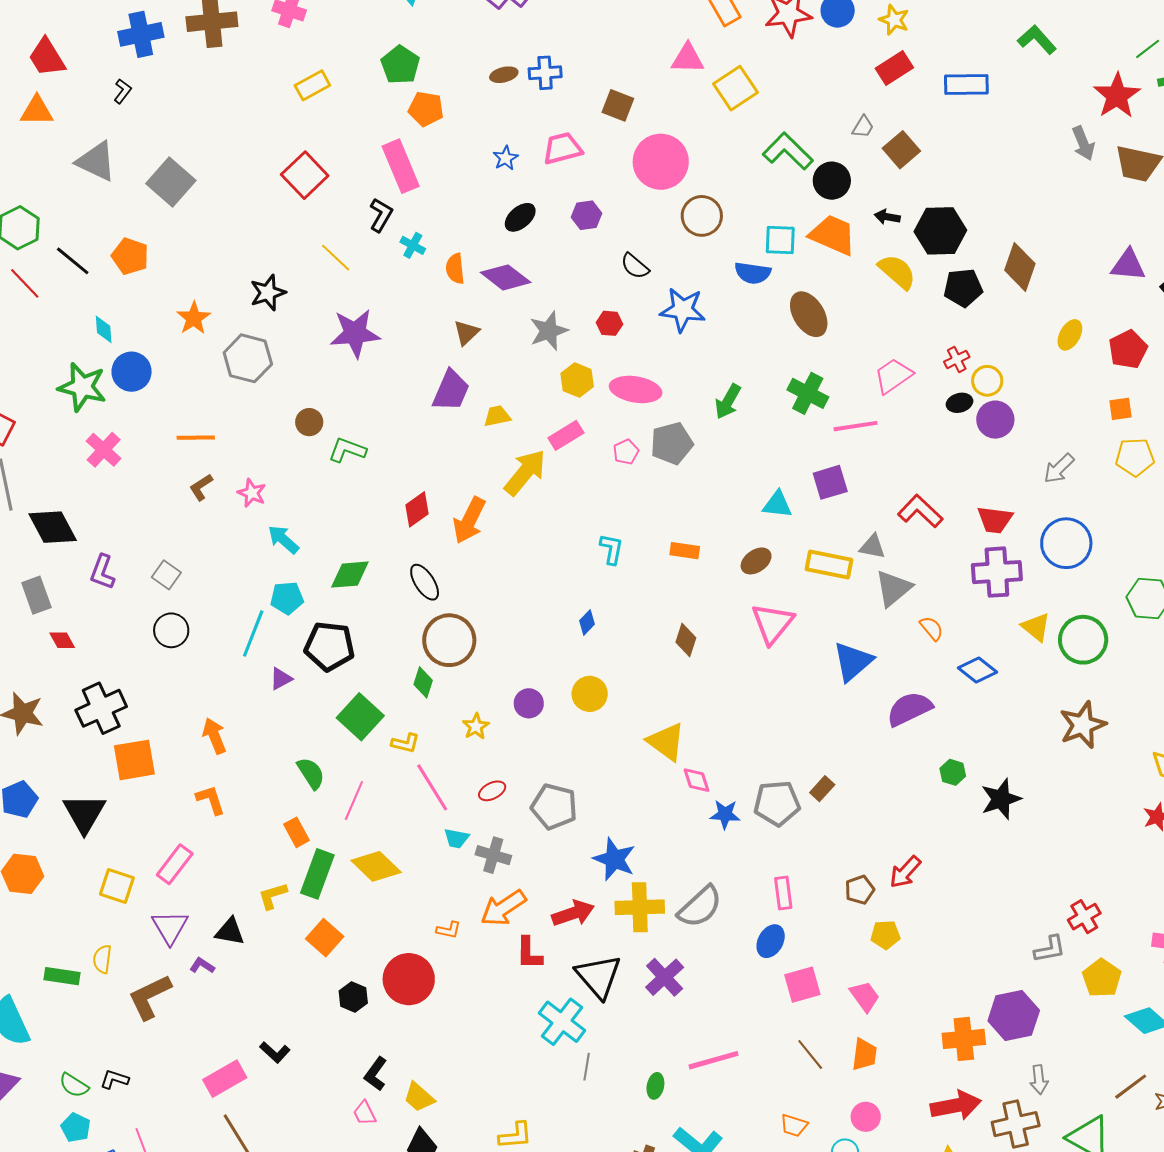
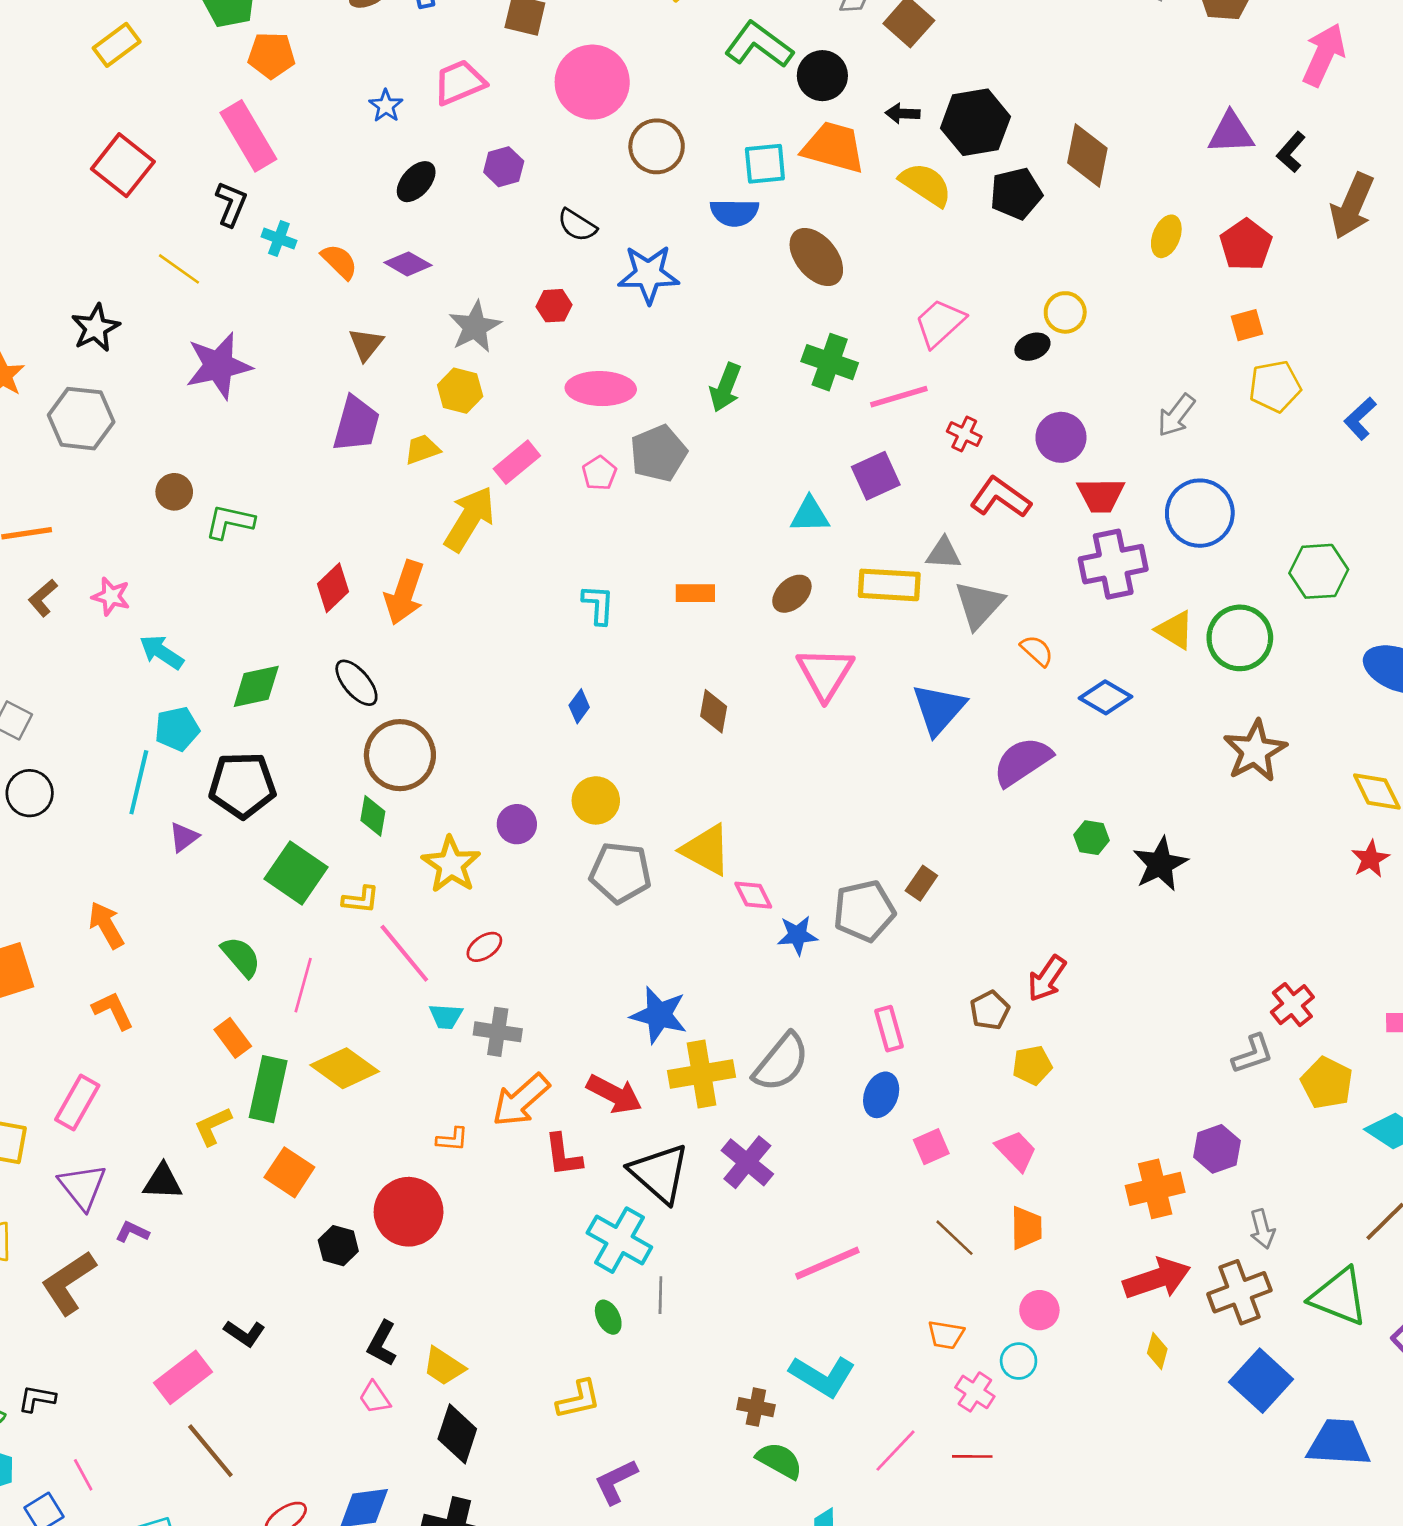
orange semicircle: (455, 269) -> (339, 262), turned 148
purple diamond: (506, 277) -> (408, 264), size x0.7
red cross: (957, 359) -> (964, 434), moved, turned -30
yellow hexagon: (577, 380) -> (460, 391), moved
purple circle: (995, 420) -> (1061, 437), moved
yellow star: (476, 726) -> (451, 865), size x1.6
gray pentagon: (554, 807) -> (620, 873), moved
red arrow: (573, 913) -> (614, 1094), turned 54
pink square: (802, 985) -> (931, 1147), size x0.7
purple hexagon: (1014, 1016) -> (1217, 1149), size x0.7
green ellipse: (655, 1086) -> (608, 1317), moved, turned -30

